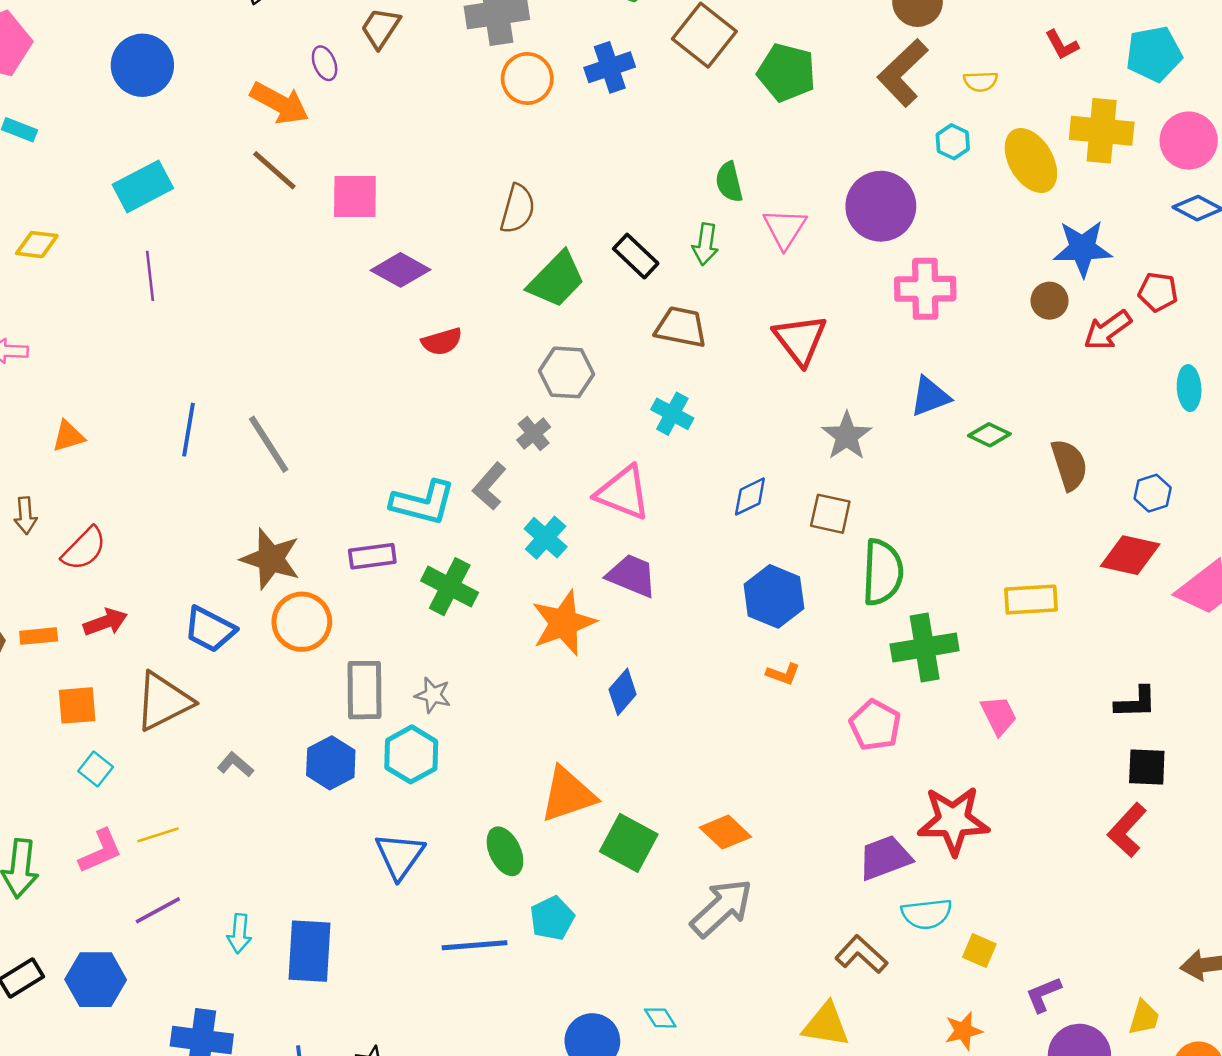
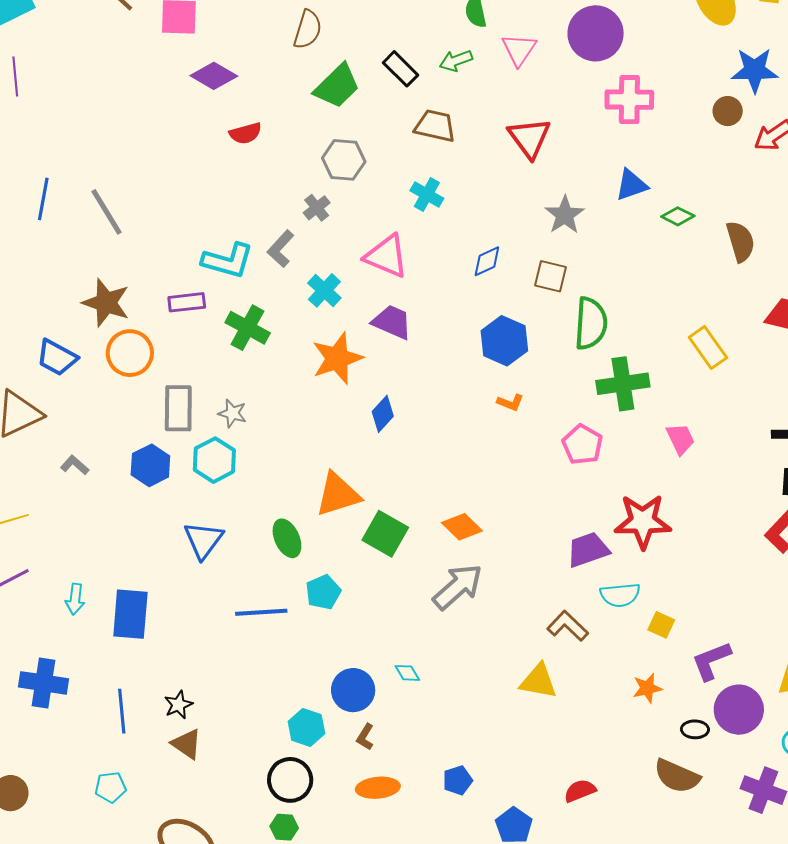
green arrow: (705, 244) -> (456, 61), turned 60
yellow rectangle: (1031, 600) -> (708, 348), turned 57
purple L-shape: (1043, 994) -> (711, 661), size x1.4

